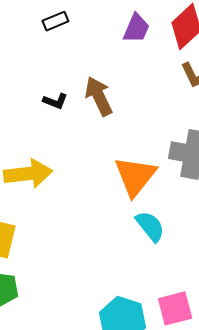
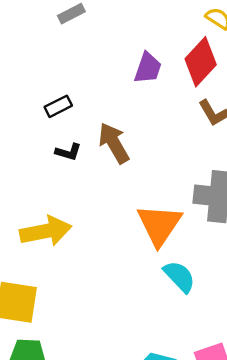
black rectangle: (55, 21) -> (58, 106), moved

